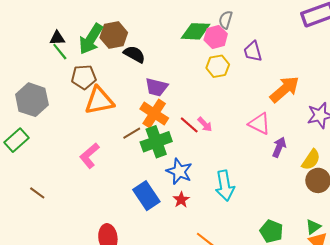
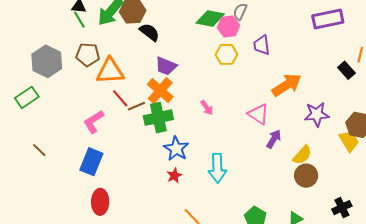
brown pentagon: (84, 77) -> (88, 55), moved
red line: (189, 125) -> (120, 98), moved
blue rectangle: (146, 196) -> (91, 162), moved, turned 48

